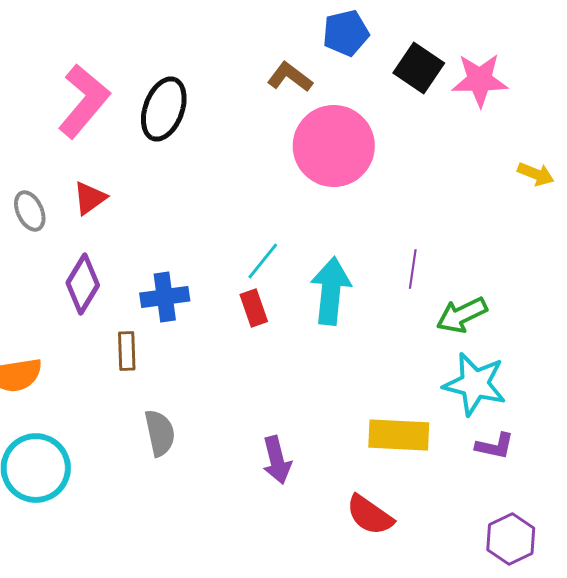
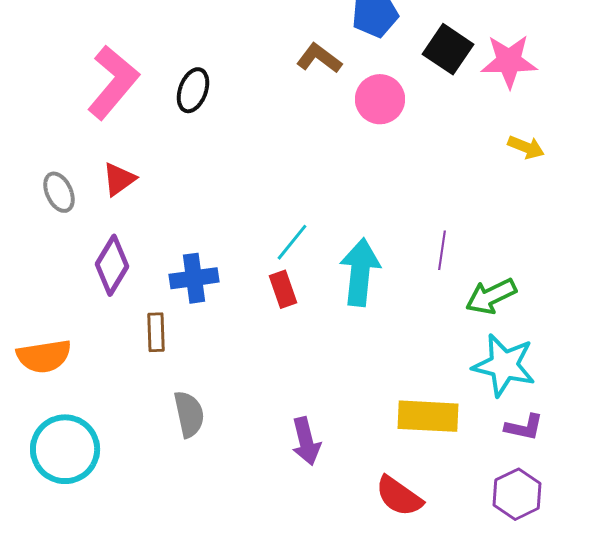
black ellipse: (164, 109) -> (193, 90), size x0.7
pink circle: (334, 146) -> (380, 99), moved, size x0.6
yellow arrow: (536, 174) -> (526, 147), moved
purple hexagon: (511, 539) -> (517, 494), moved

